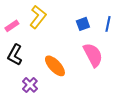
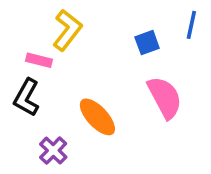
blue line: (108, 24) -> (191, 25), moved
pink rectangle: (12, 26) -> (39, 60), moved, turned 48

